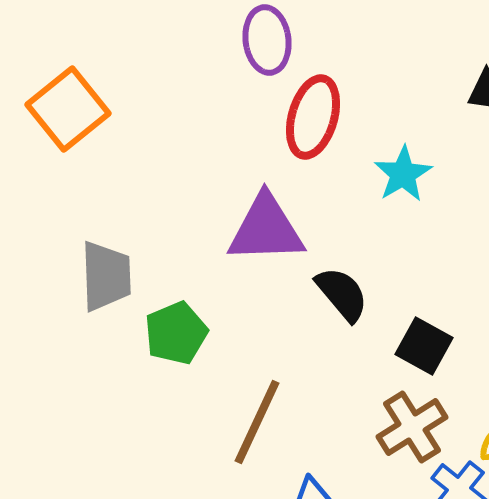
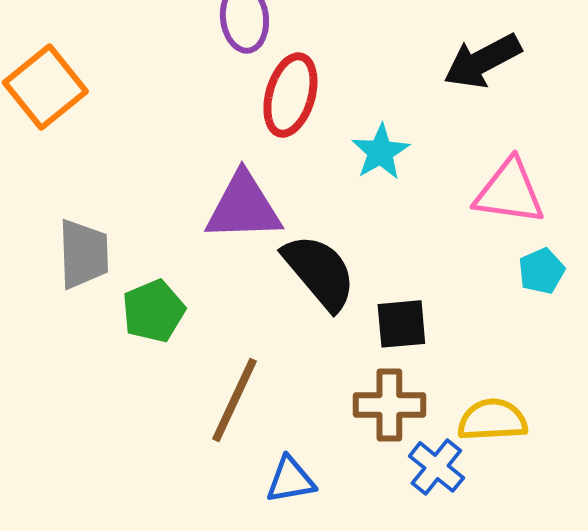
black semicircle: (342, 294) -> (319, 272), size x1.4
black square: (424, 346) -> (401, 324), turned -34
brown cross: (412, 427) -> (389, 405), turned 32

